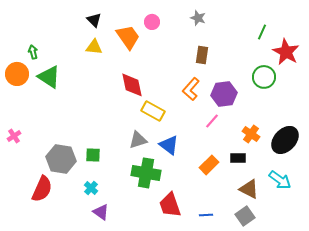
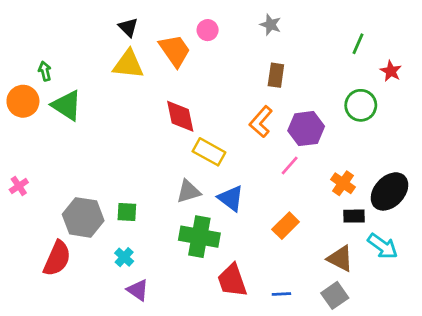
yellow triangle: (94, 47) -> (128, 64), size x1.4
red star: (286, 52) -> (391, 71), size x0.6
black rectangle: (238, 158) -> (354, 216), moved

